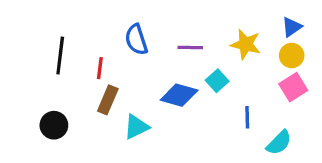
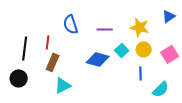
black line: (60, 55) -> (25, 48), moved
yellow circle: (292, 55) -> (144, 49), moved
cyan triangle: (136, 127) -> (63, 85), moved

